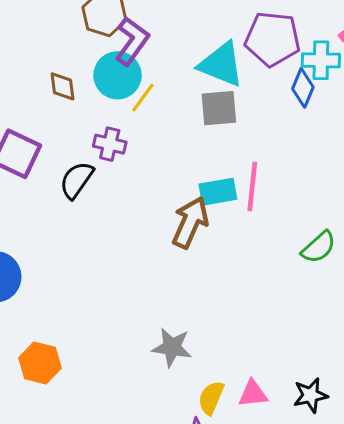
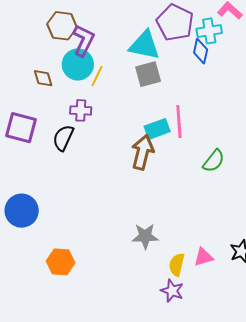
purple pentagon: (273, 39) -> (175, 23), turned 30
green semicircle: (319, 247) -> (214, 161), moved

